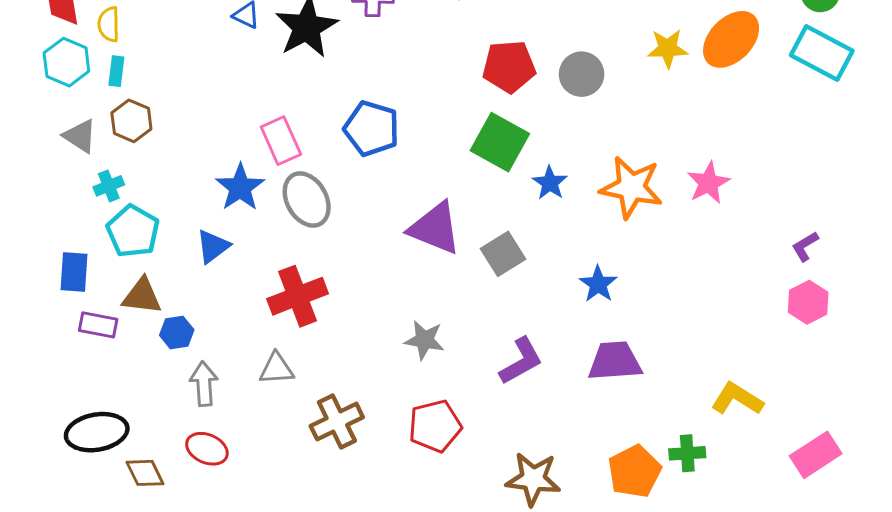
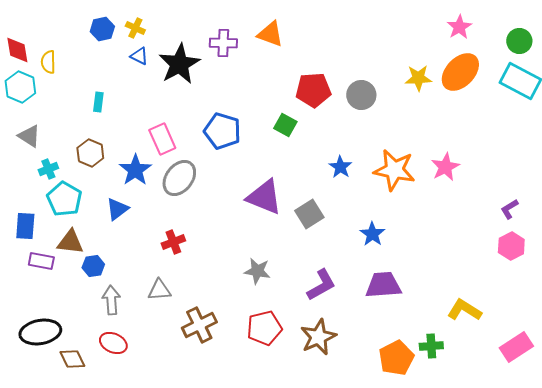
cyan rectangle: (116, 71) -> (98, 102), moved
brown hexagon: (131, 121) -> (90, 153), moved
green square: (500, 142) -> (285, 125), moved, size x0.6
gray ellipse: (307, 200) -> (179, 178), turned 66
red cross: (298, 296) -> (173, 242), size x0.6
brown star: (533, 479) -> (318, 337), moved, turned -30

